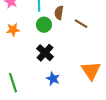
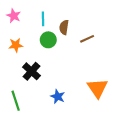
brown line: (81, 24) -> (87, 39), turned -56
black cross: (45, 53) -> (31, 71), moved

